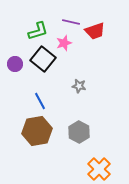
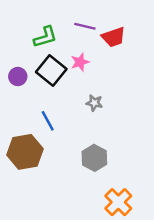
pink star: (64, 43) -> (80, 62), moved
brown hexagon: (37, 131) -> (25, 152), moved

